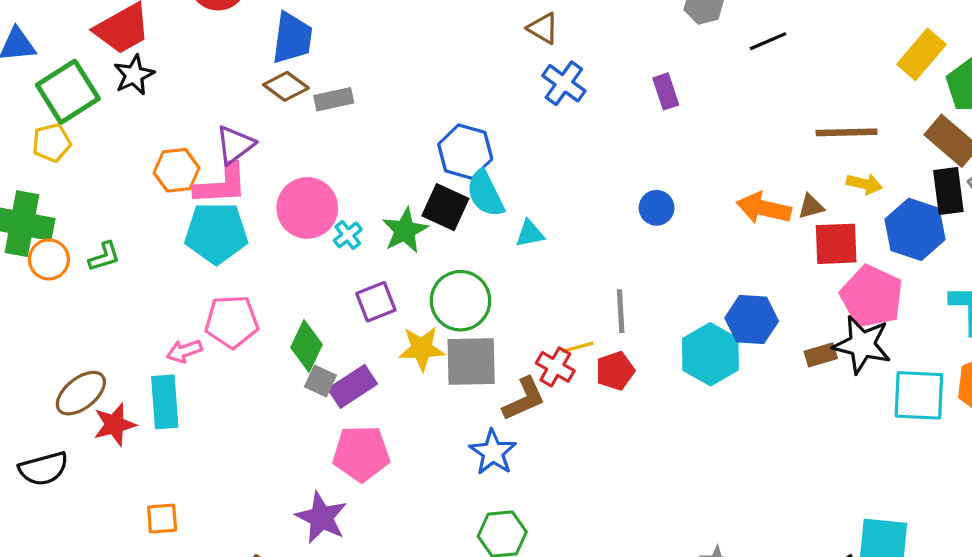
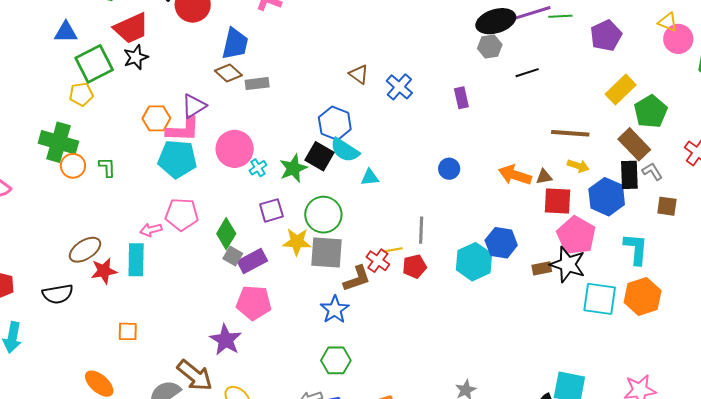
brown triangle: (543, 28) -> (359, 74), moved
cyan semicircle: (485, 193) -> (345, 150), turned -36
green L-shape: (104, 257) -> (107, 167), turned -80

